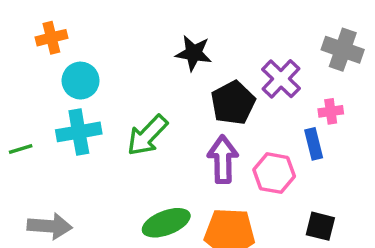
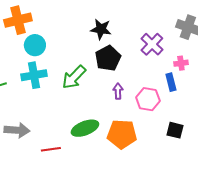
orange cross: (51, 38) -> (18, 20), size x1.5
black pentagon: (233, 103) -> (108, 58), moved
purple arrow: (223, 159) -> (118, 91), size x0.6

